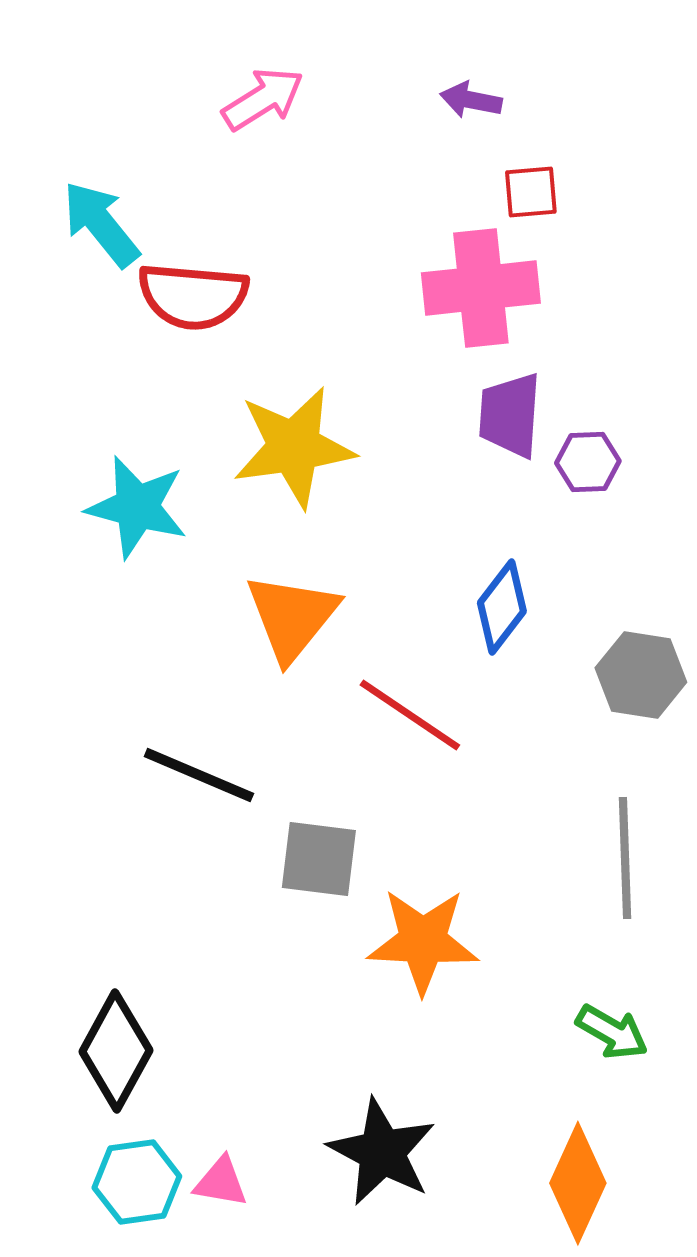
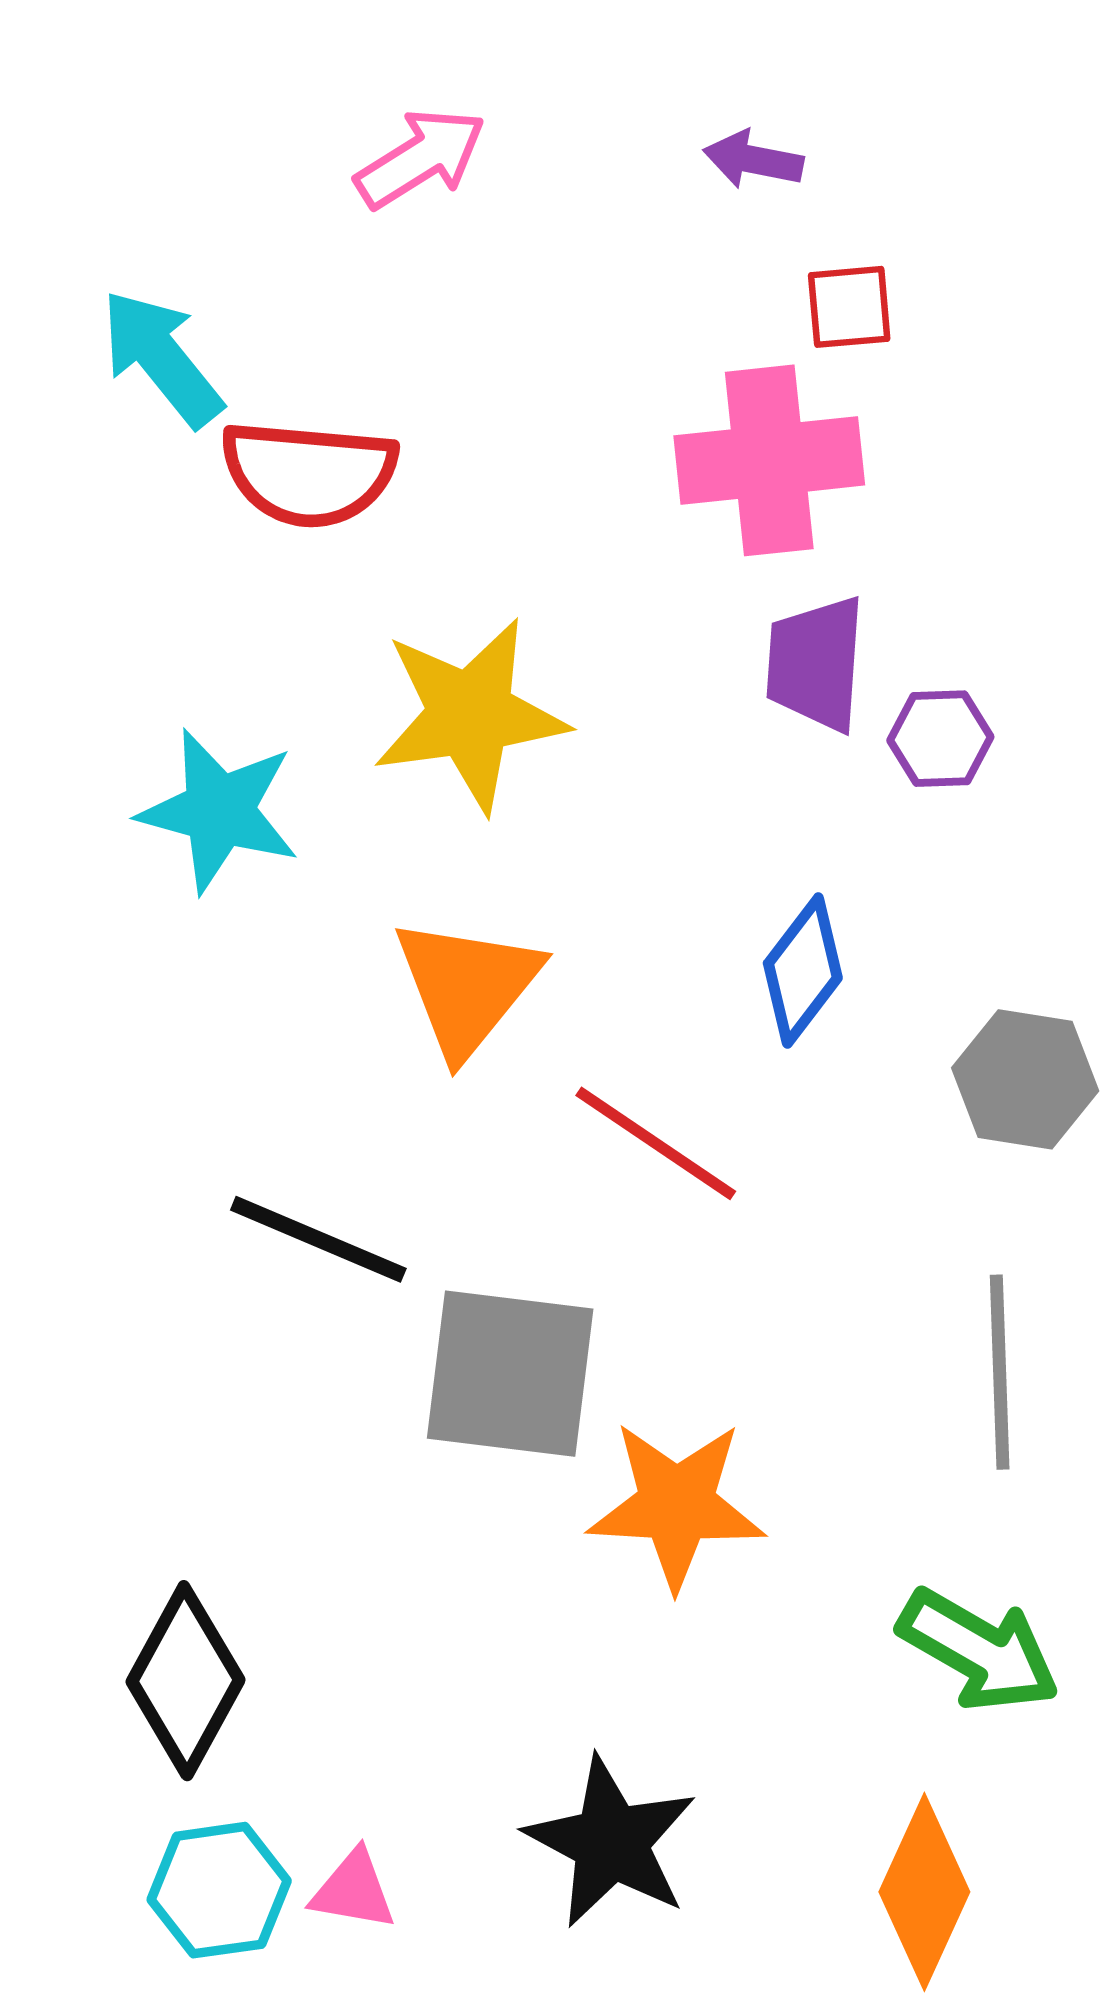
gray square: (319, 859) -> (510, 1374), size x1.4
green arrow: (612, 1032) -> (979, 1650), size x1.4

